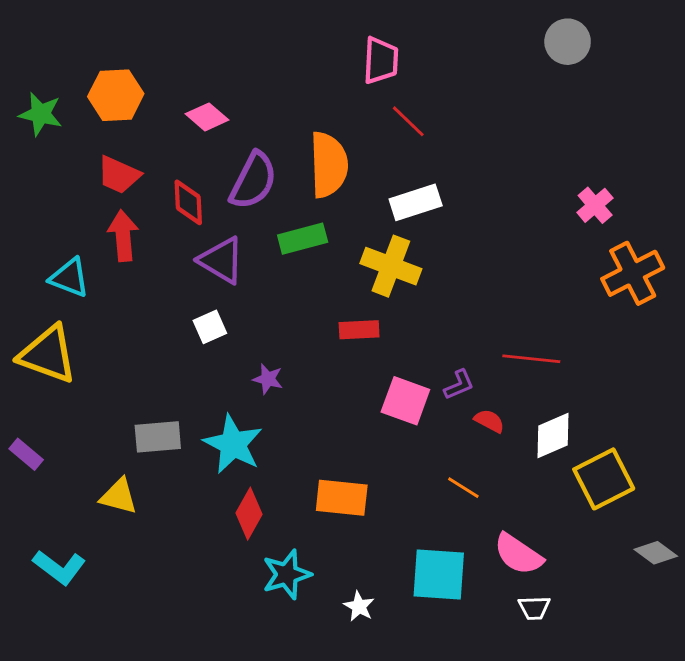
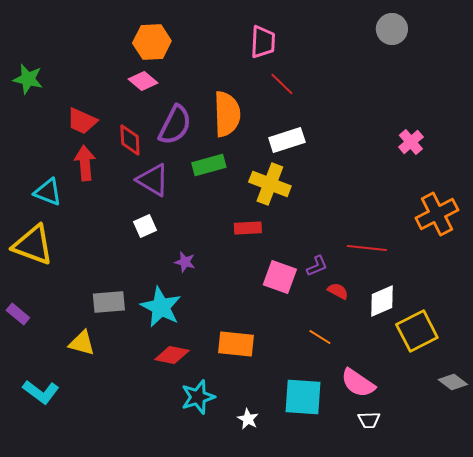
orange hexagon: (116, 95) -> (152, 42), moved
orange cross: (633, 273) -> (437, 214), moved
red diamond: (249, 514) -> (172, 355), turned 72

